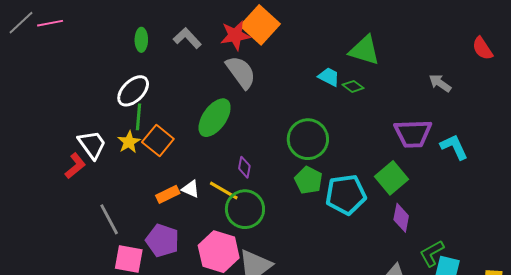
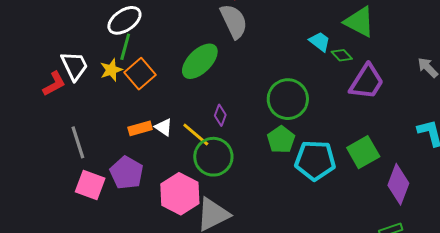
purple trapezoid: (413, 134) -> (367, 82), moved, turned -66
purple diamond: (401, 218) -> (398, 184), moved, size x1.4

